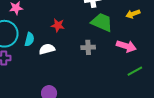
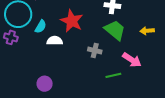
red star: (58, 25) -> (72, 21), size x1.6
green line: (135, 71) -> (113, 75), moved

